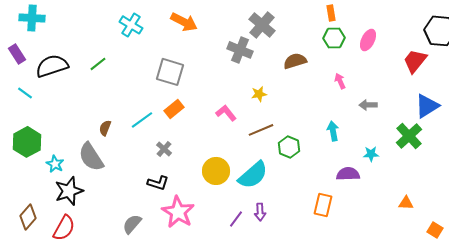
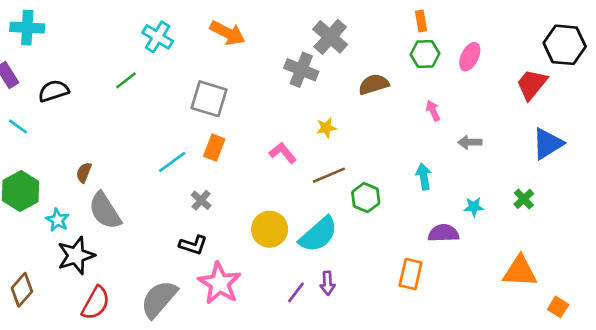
green line: (98, 64) -> (126, 80), moved
black semicircle: (52, 66) -> (54, 91), size x0.7
orange rectangle: (174, 109) -> (214, 148), turned -30
brown semicircle: (105, 128) -> (84, 173), moved
green cross: (409, 136) -> (524, 199), moved, size x0.6
orange triangle: (406, 203) -> (520, 271), size x1.8
gray semicircle: (132, 224) -> (159, 299), size x1.5
red semicircle: (64, 228) -> (96, 303), moved

